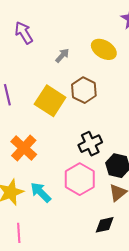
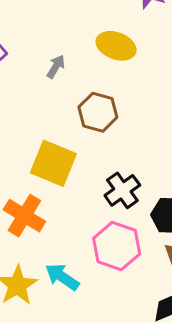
yellow square: (50, 101) -> (53, 163), moved

